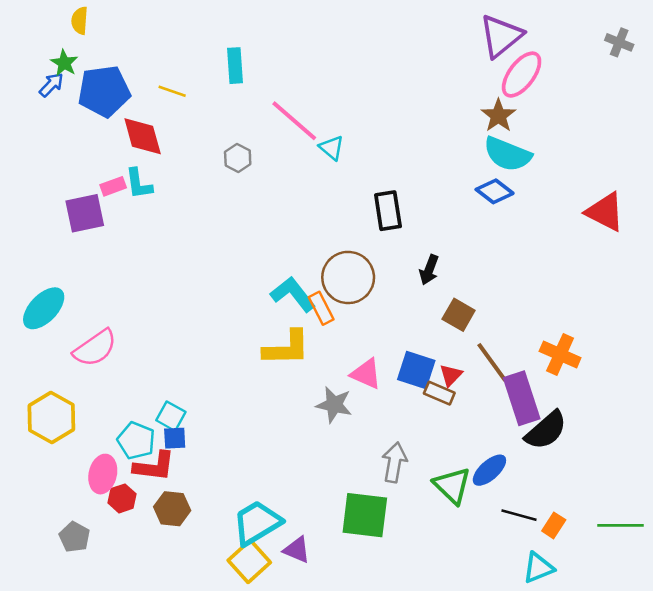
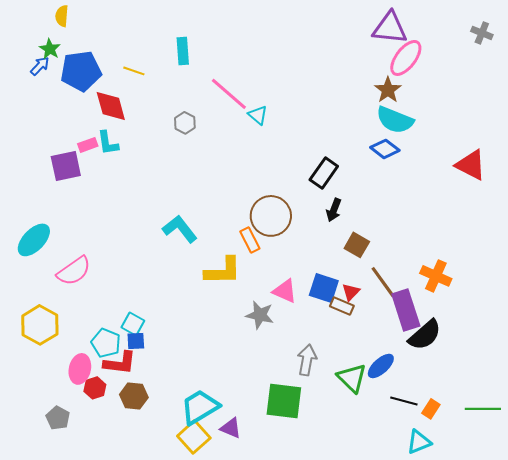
purple triangle: (501, 36) -> (390, 28), turned 45
black rectangle: (388, 211) -> (324, 173), moved, turned 44
cyan L-shape: (293, 294) -> (180, 229), moved

